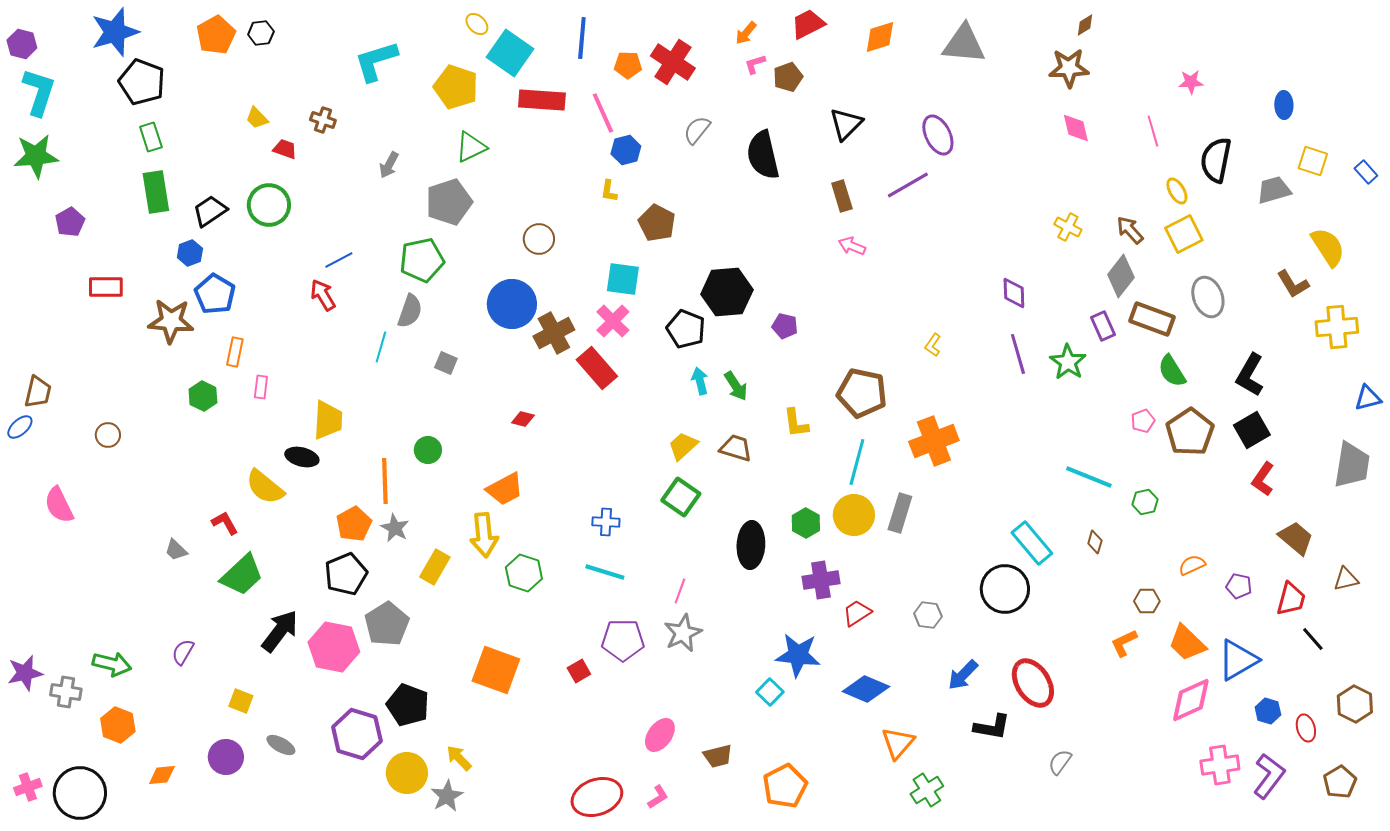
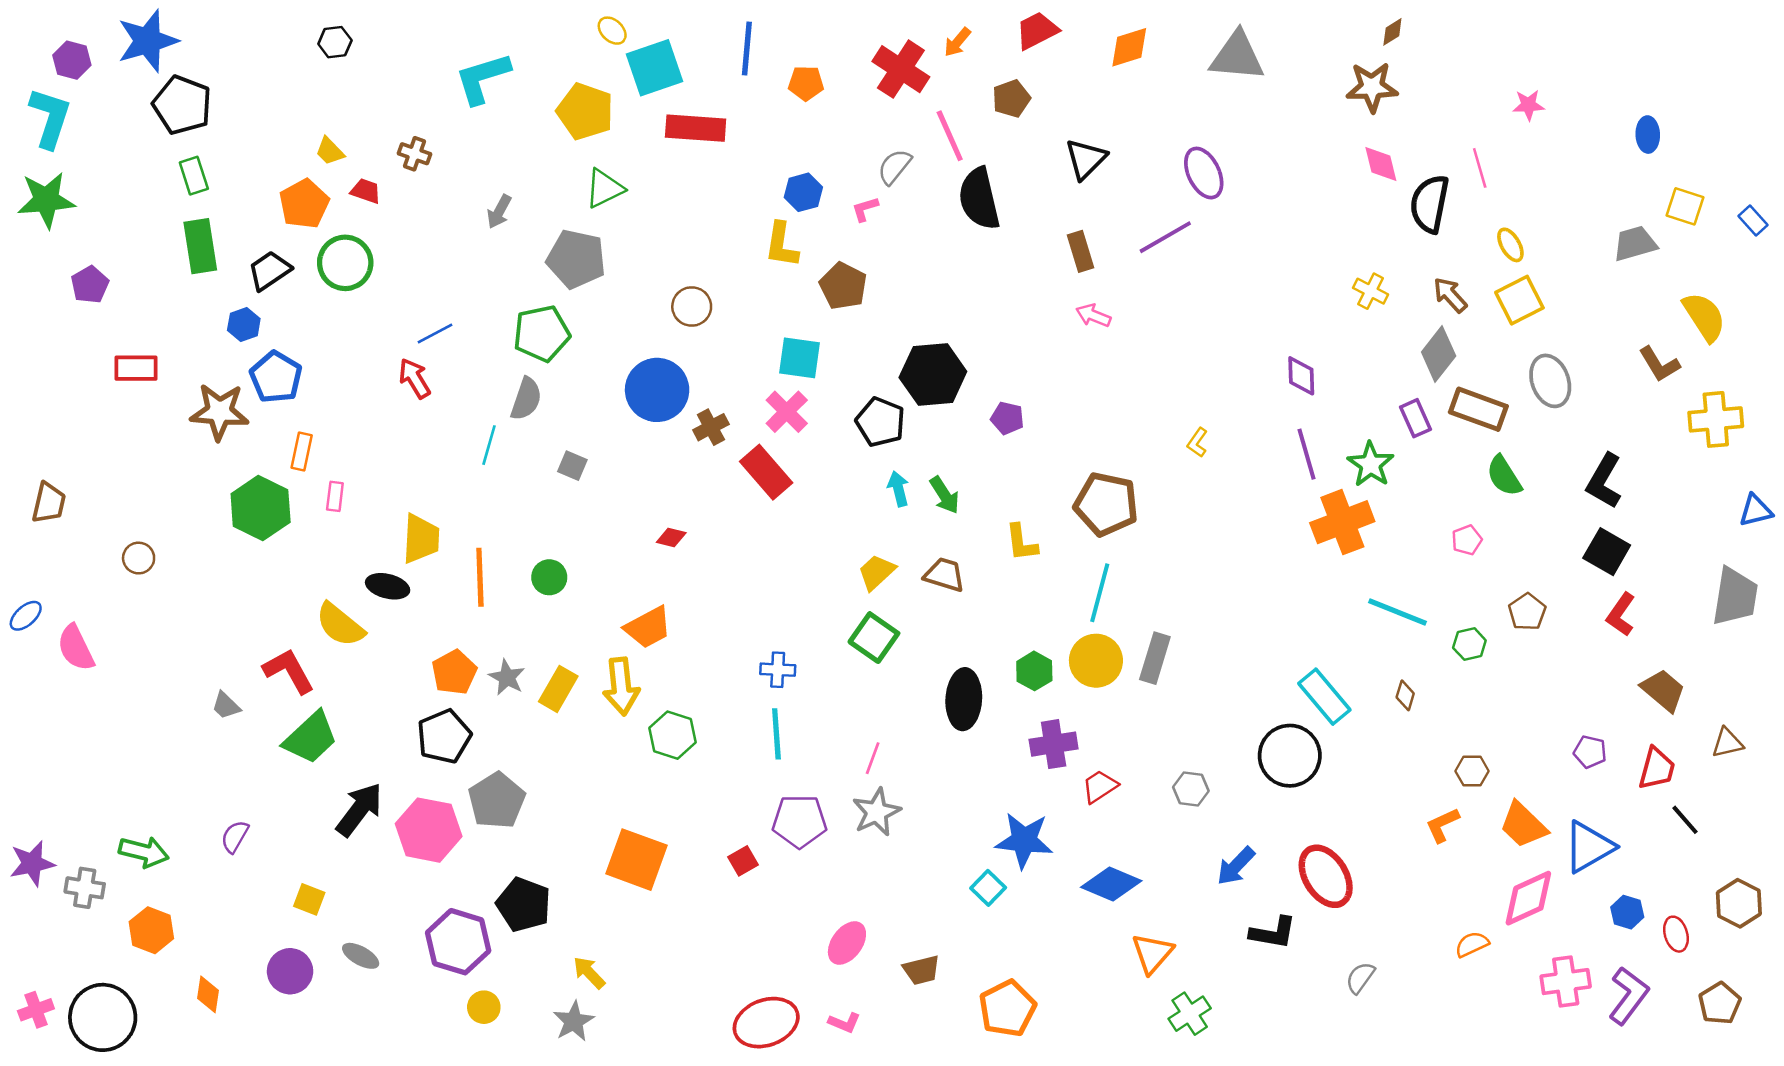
orange pentagon: (216, 35) -> (304, 204), moved
purple hexagon: (22, 44) -> (72, 60), moved
cyan square: (510, 53) -> (654, 68), turned 36
red cross: (673, 62) -> (901, 69), moved
pink L-shape: (755, 64) -> (865, 209), moved
pink line: (603, 113) -> (950, 136), moved
black semicircle: (1216, 160) -> (1430, 204), moved
yellow L-shape: (609, 191) -> (782, 245), size x1.6
gray pentagon: (449, 202) -> (576, 259), turned 30
brown cross: (554, 333) -> (711, 427), size x0.7
green hexagon: (203, 396) -> (261, 508), size x1.6
blue ellipse: (20, 427) -> (26, 616), moved
black square: (1252, 430) -> (1607, 552), turned -30
brown pentagon: (1190, 432) -> (1527, 612), moved, size x0.6
orange cross: (934, 441) -> (1342, 522), moved
orange line: (385, 481) -> (480, 577), moved
red L-shape: (225, 523) -> (289, 671), size x1.5
orange semicircle: (1192, 565) -> (1472, 944), moved
yellow rectangle: (435, 567) -> (558, 689), moved
cyan line: (605, 572) -> (776, 734), turned 69
yellow circle: (407, 773) -> (484, 1007), moved, size x0.6
orange diamond: (162, 775) -> (208, 994), turned -76
pink L-shape: (658, 797) -> (844, 1023), turned 55

